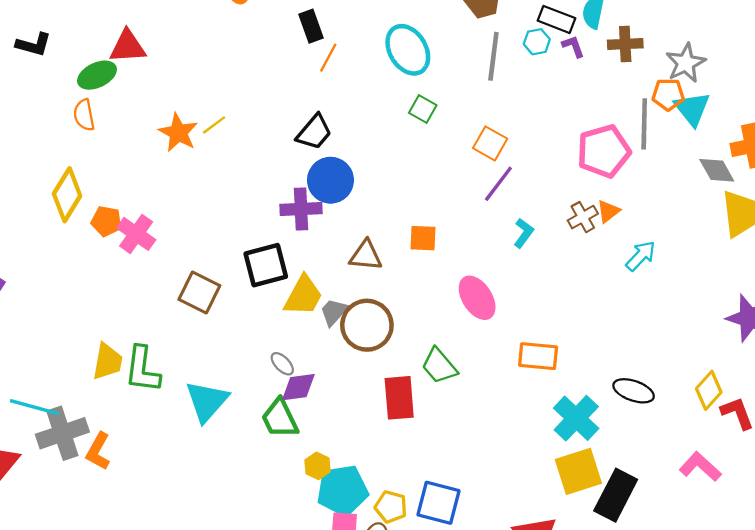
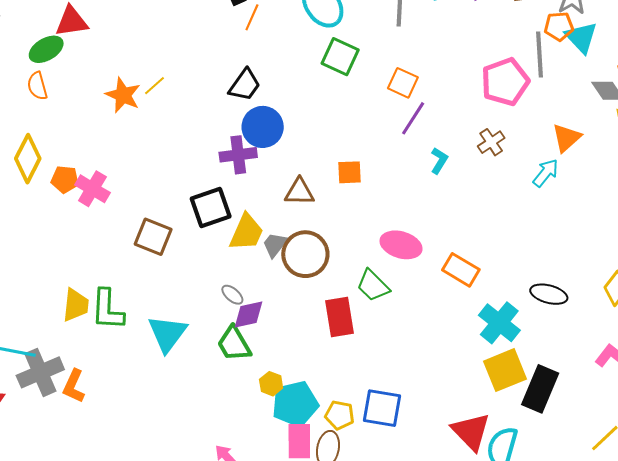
green square: (423, 109) -> (340, 57), size x1.5
orange triangle: (608, 211) -> (566, 138), moved, size x1.4
pink ellipse: (477, 298) -> (401, 245), moved, turned -36
orange rectangle: (538, 356) -> (461, 270), turned 30

